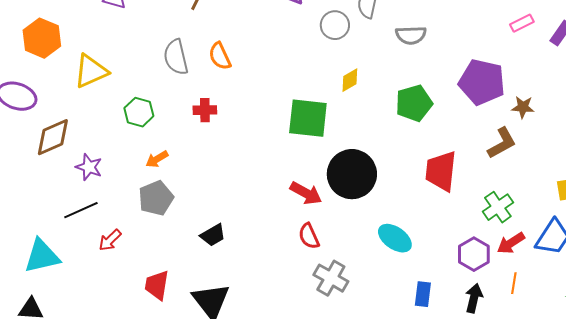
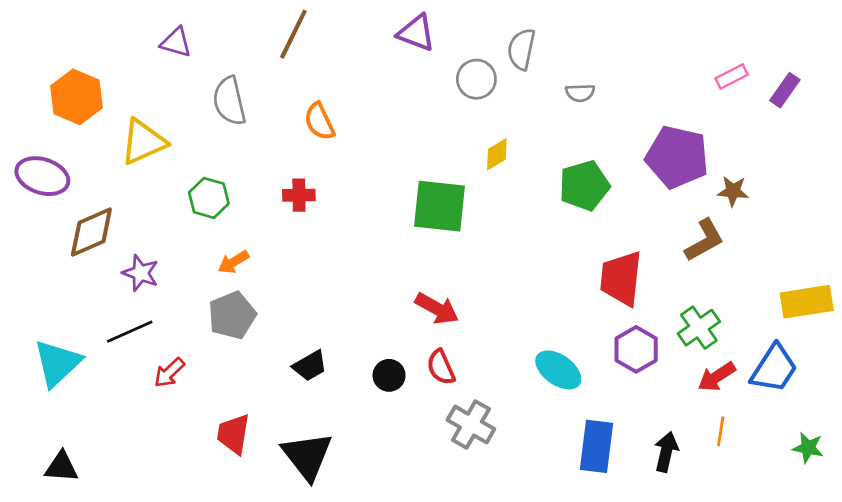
gray semicircle: (411, 35) -> (580, 93), size x0.7
gray semicircle: (176, 57) -> (229, 101), moved
black circle: (352, 174) -> (389, 375), moved, size x0.5
purple hexagon: (474, 254) -> (636, 349), moved
cyan triangle: (42, 256) -> (57, 363), moved, turned -30
blue rectangle: (423, 294) -> (597, 446), size x1.5

